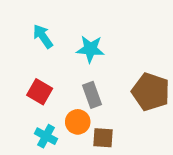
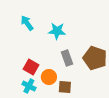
red square: (40, 92) -> (31, 67), moved
gray rectangle: (92, 95) -> (67, 58), moved

